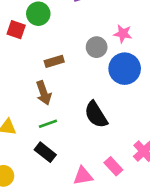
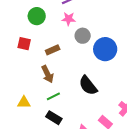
red square: (16, 30) -> (24, 44), moved
pink star: (123, 34) -> (69, 19), moved

